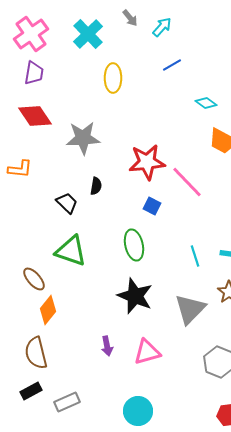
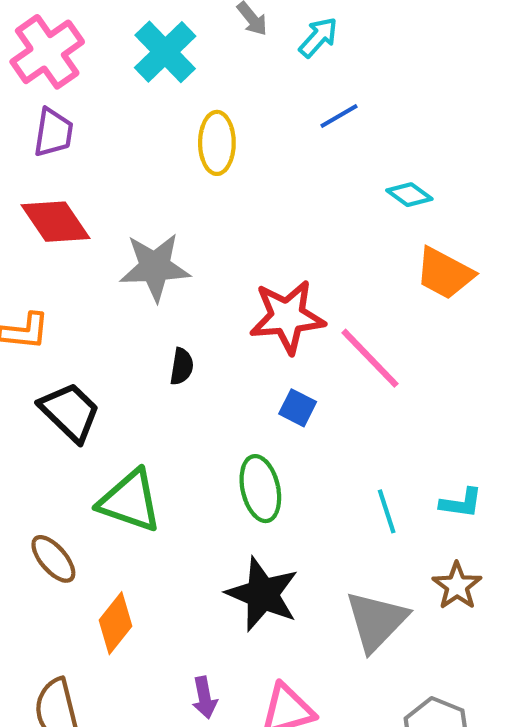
black trapezoid: (67, 203) -> (70, 412), moved, size x1.4
orange diamond: (48, 310) -> (115, 623), moved

